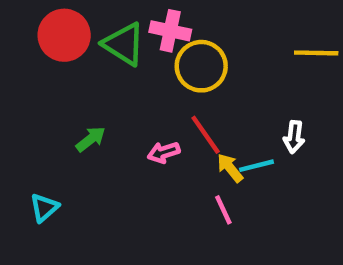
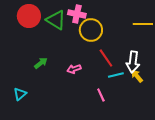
red line: (206, 135) -> (106, 58), moved
white arrow: (294, 137) -> (133, 62), size x1.5
yellow arrow: (230, 168) -> (137, 76), moved

